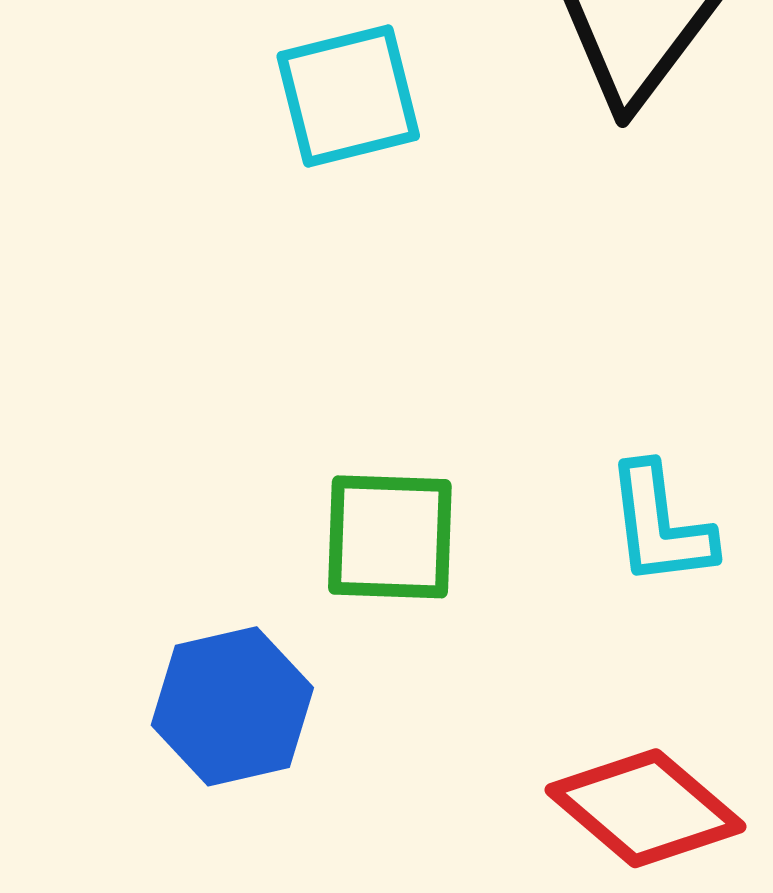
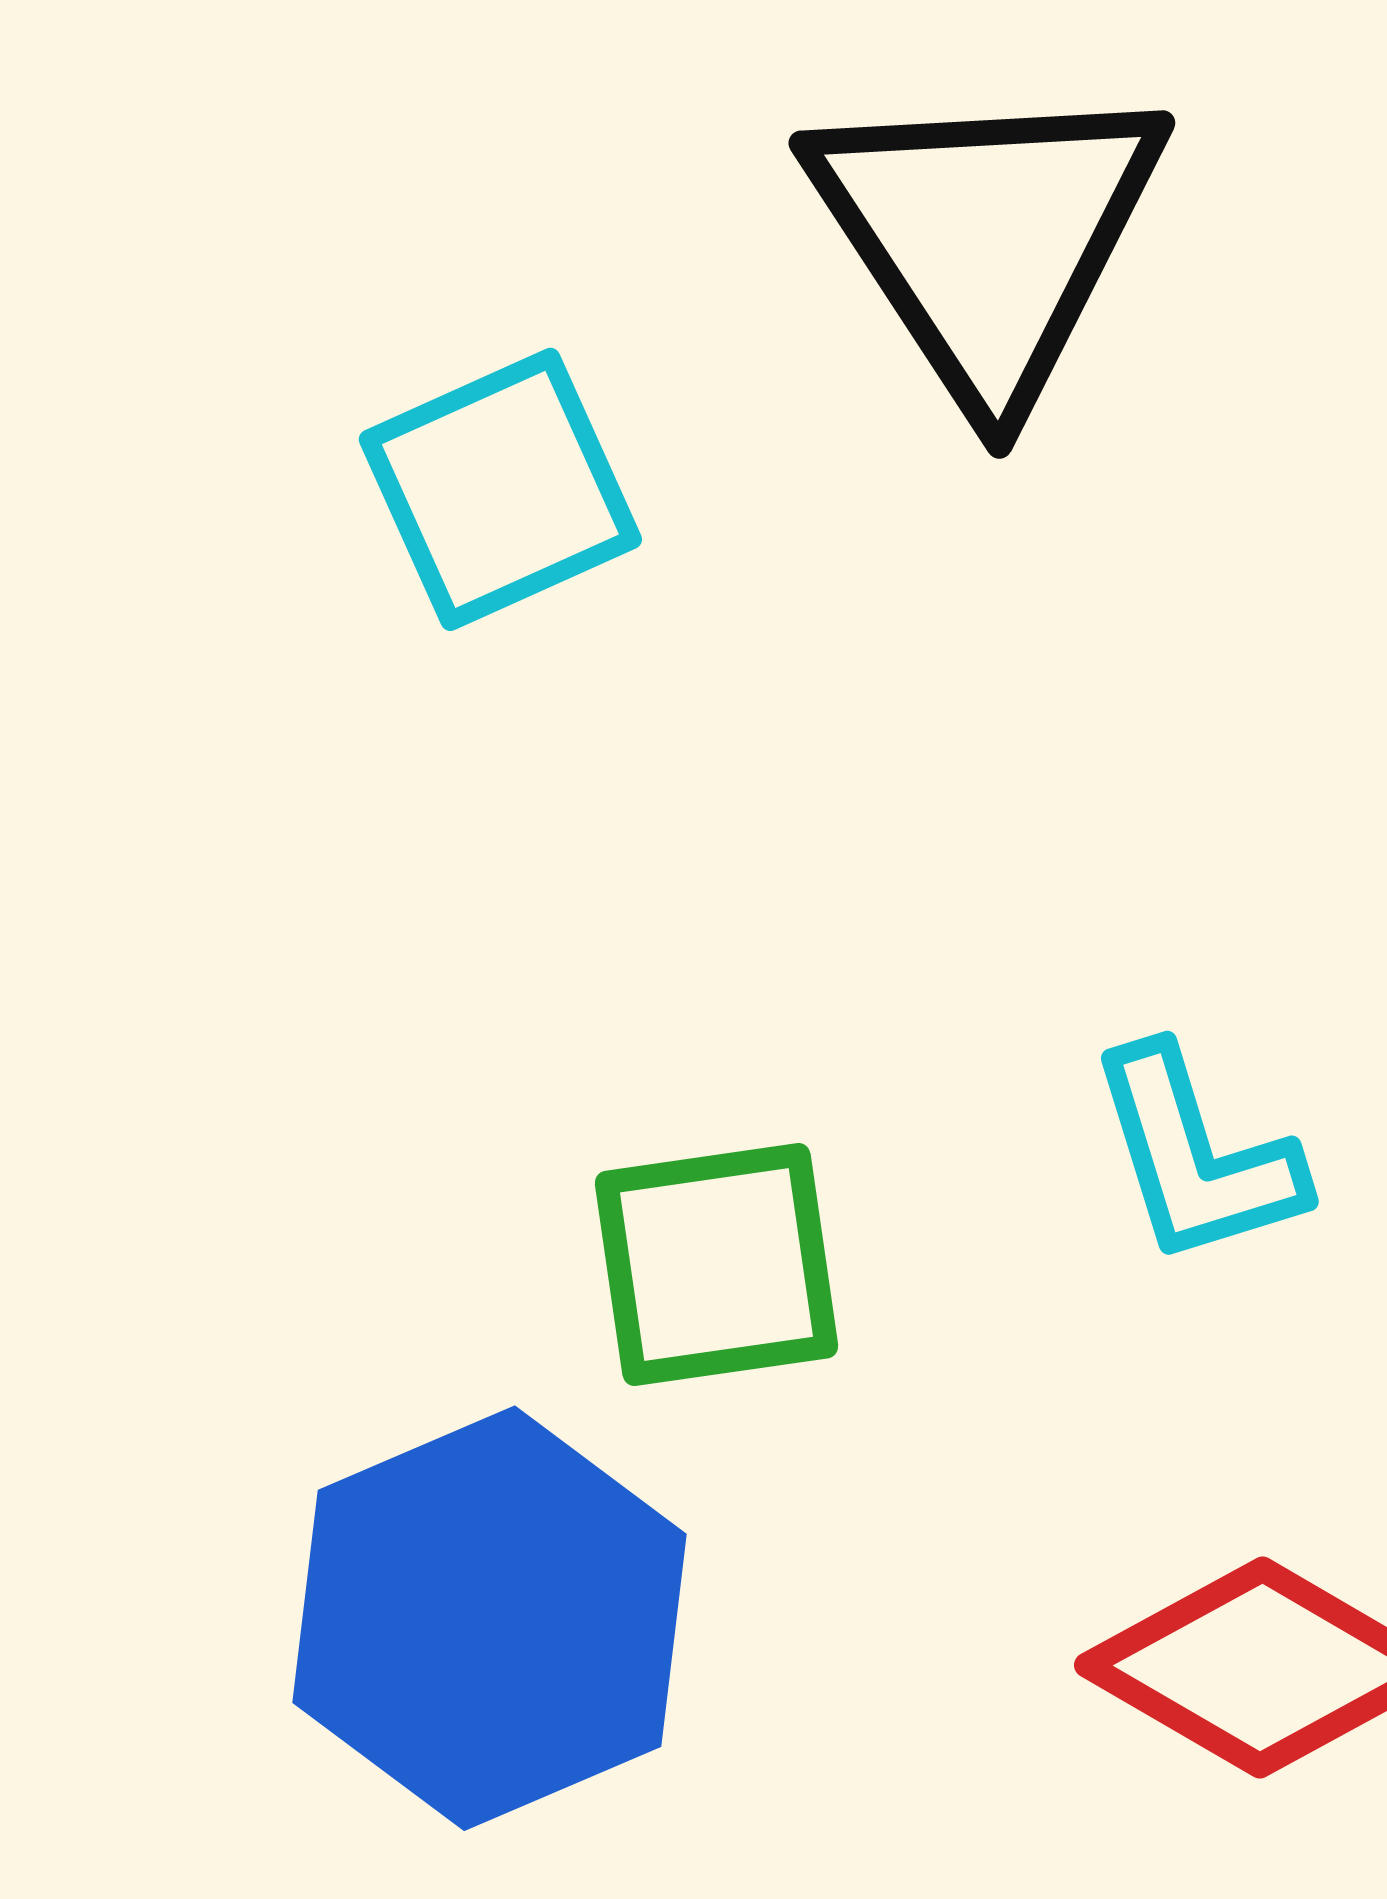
blue hexagon: (232, 706) -> (489, 1618), size x1.4

